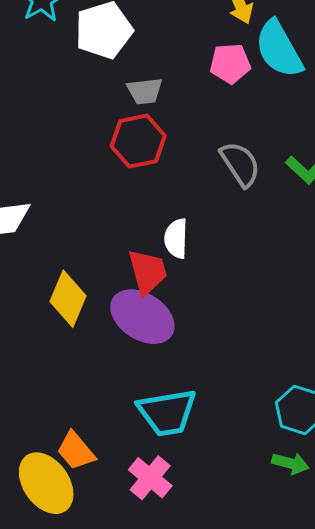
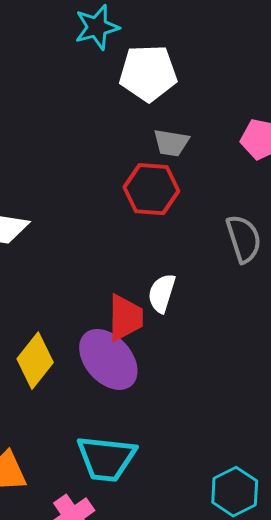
yellow diamond: (68, 299) -> (35, 361), moved

